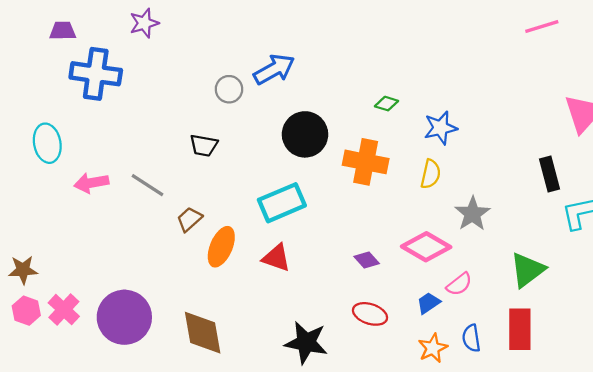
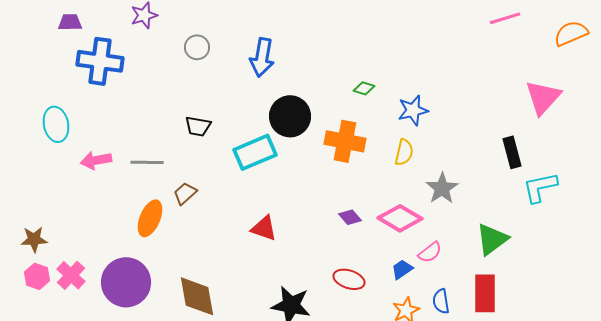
blue arrow: (274, 69) -> (262, 57), turned 129
gray circle: (229, 89) -> (197, 47), moved
gray line: (147, 185) -> (147, 162), turned -32
cyan rectangle: (282, 203) -> (255, 152), moved
orange ellipse: (221, 247) -> (150, 218), moved
purple diamond: (367, 260) -> (350, 217), moved

